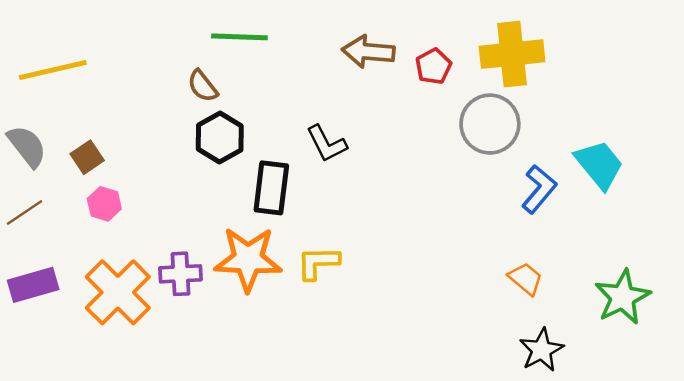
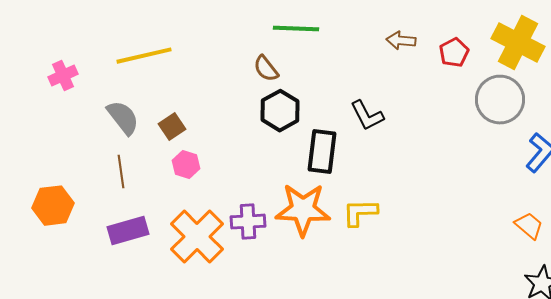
brown arrow: (368, 52) -> (401, 41), size x0.7
yellow cross: (512, 54) -> (518, 43), turned 33
brown line: (25, 212) -> (121, 172), turned -64

